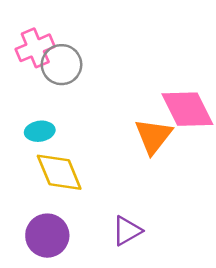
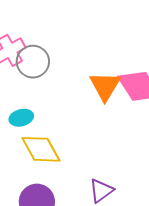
orange triangle: (153, 136) -> (105, 86), moved

